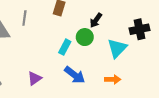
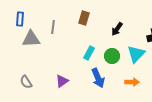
green circle: (85, 37) -> (112, 56), moved
blue arrow: (75, 75) -> (98, 78), turned 30

